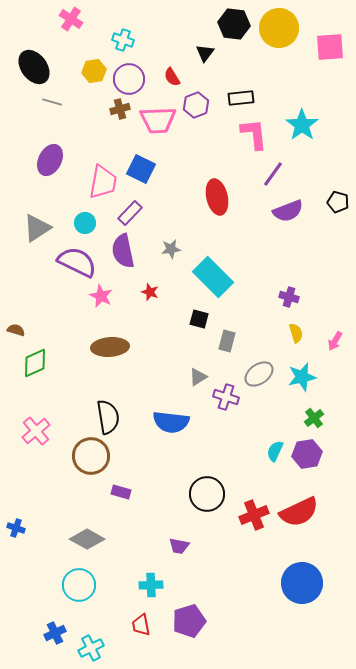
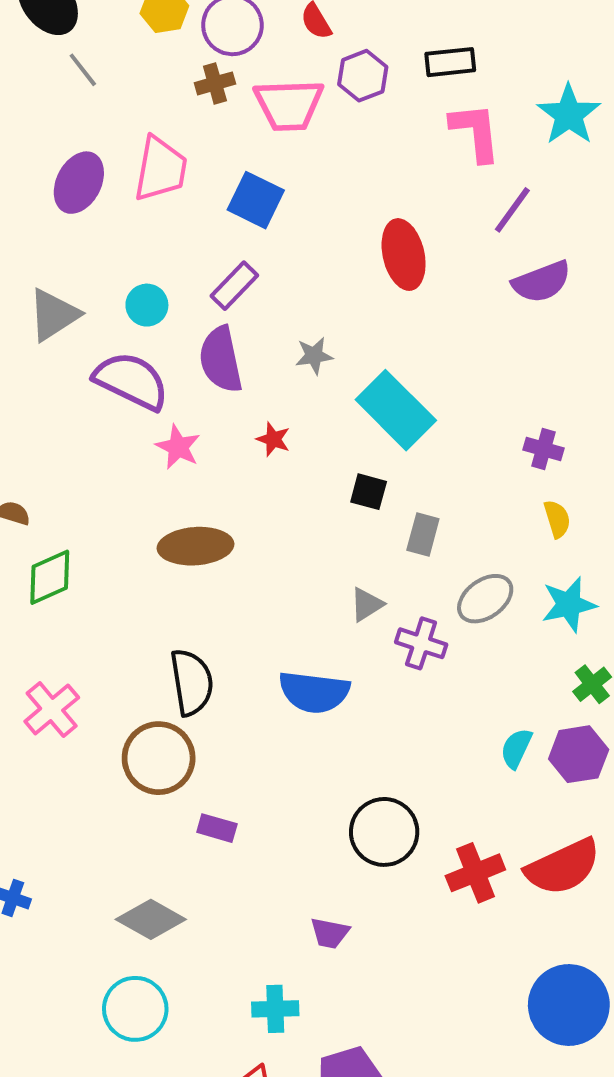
gray line: (52, 102) -> (83, 70), turned 36
pink trapezoid: (103, 182) -> (161, 169), moved

